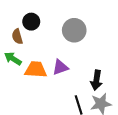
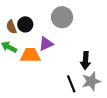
black circle: (31, 22) -> (25, 24), moved
purple triangle: (60, 67) -> (46, 44), moved

